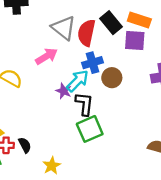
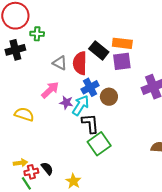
gray triangle: (64, 28) -> (60, 63), size x0.7
purple star: (64, 91) -> (66, 103), moved

